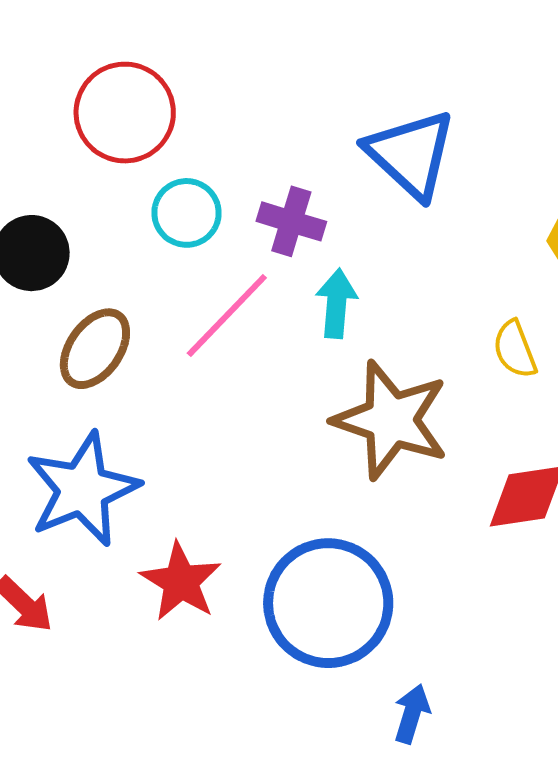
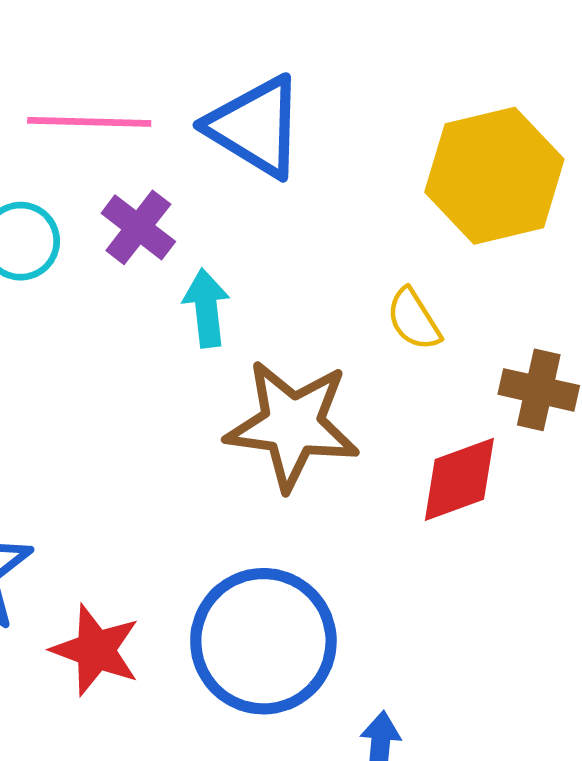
purple cross: (291, 221) -> (138, 227), turned 32
pink line: (227, 315) -> (89, 122), moved, turned 59

